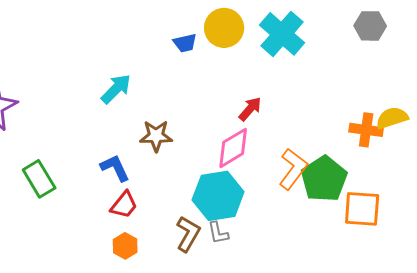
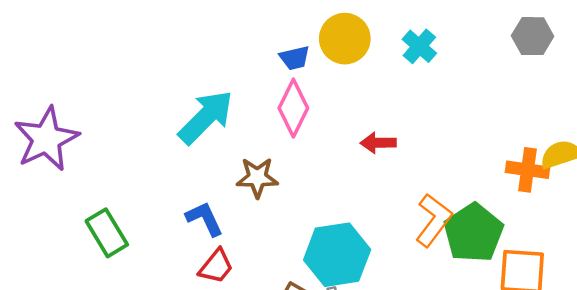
cyan cross: (282, 34) -> (419, 46), size x0.6
cyan arrow: (116, 89) -> (206, 117), size x1.4
red arrow: (250, 109) -> (378, 143), turned -132
pink diamond: (233, 148) -> (293, 108), moved, turned -33

